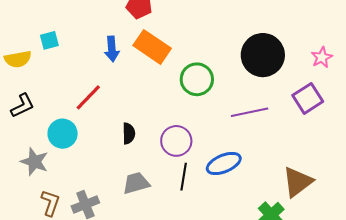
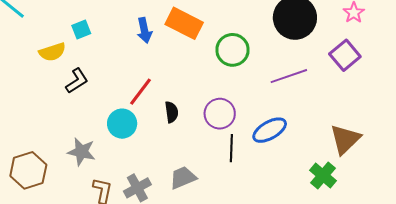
red line: (88, 97) -> (140, 92), moved
black L-shape: (22, 106) -> (77, 81), moved
cyan circle: (63, 134) -> (122, 124), moved
gray trapezoid: (136, 183) -> (183, 178), moved

